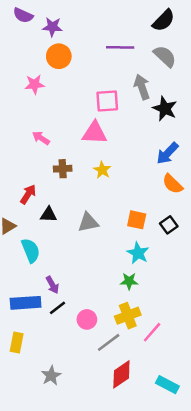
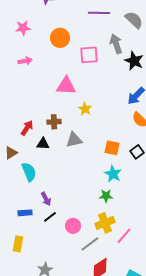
orange circle: (59, 56) -> (60, 38), moved
pink star: (35, 84) -> (23, 28), moved
pink triangle: (95, 133) -> (66, 86), moved
pink arrow: (41, 138) -> (25, 61), moved, turned 136
brown cross: (63, 169) -> (54, 122), moved
gray triangle: (88, 222) -> (74, 140), moved
blue rectangle: (26, 303) -> (25, 213), size x0.6

